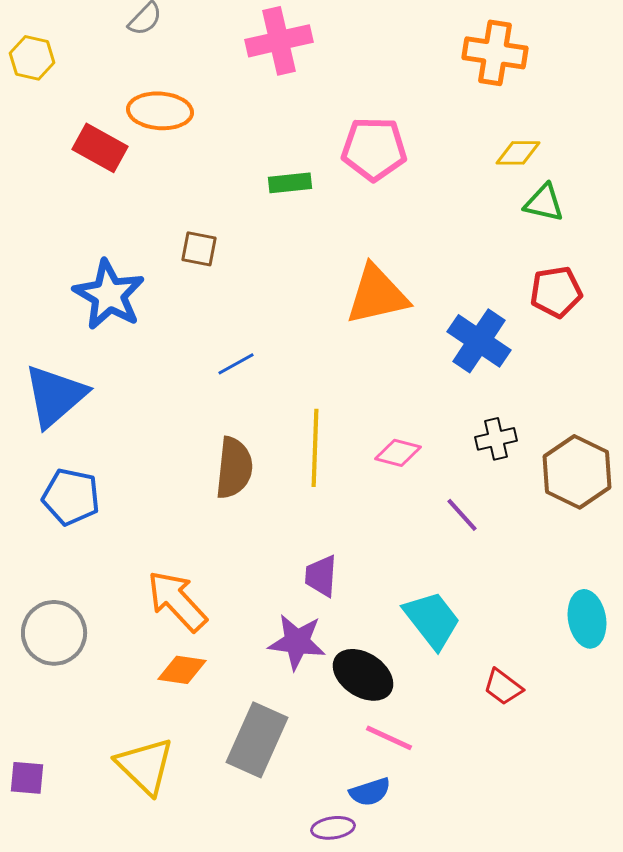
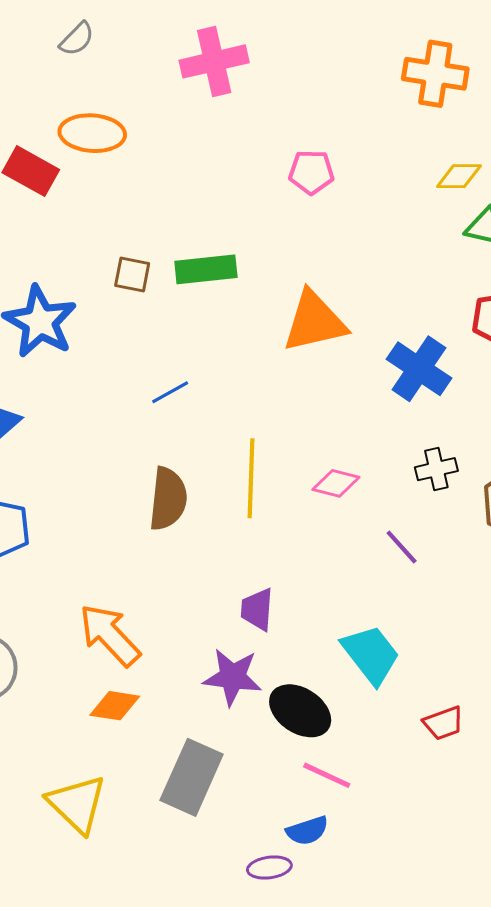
pink pentagon: (374, 149) -> (311, 172), size x0.7
green rectangle: (290, 183) -> (206, 269), moved, size x1.4
red trapezoid: (503, 687) -> (444, 723), turned -57

